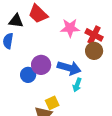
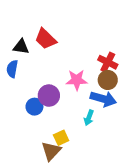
pink star: (70, 28) -> (77, 80), moved
blue arrow: (69, 68) -> (103, 99), moved

